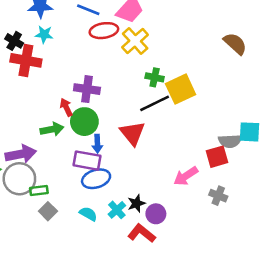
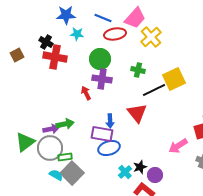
cyan star: (44, 34) -> (77, 34), moved
yellow cross: (135, 41) -> (151, 37), moved
green cross: (155, 77) -> (138, 70), moved
green circle: (84, 122) -> (100, 59), moved
green arrow: (52, 129) -> (65, 124), moved
purple arrow: (21, 154) -> (51, 129), size x0.7
gray square: (48, 211) -> (72, 173), size x1.6
cyan semicircle: (88, 214) -> (56, 175), moved

